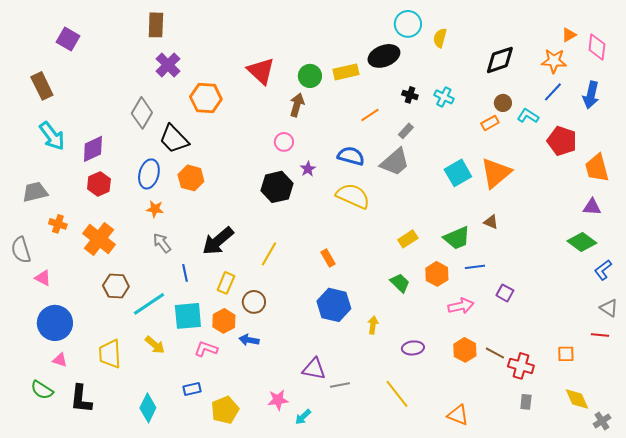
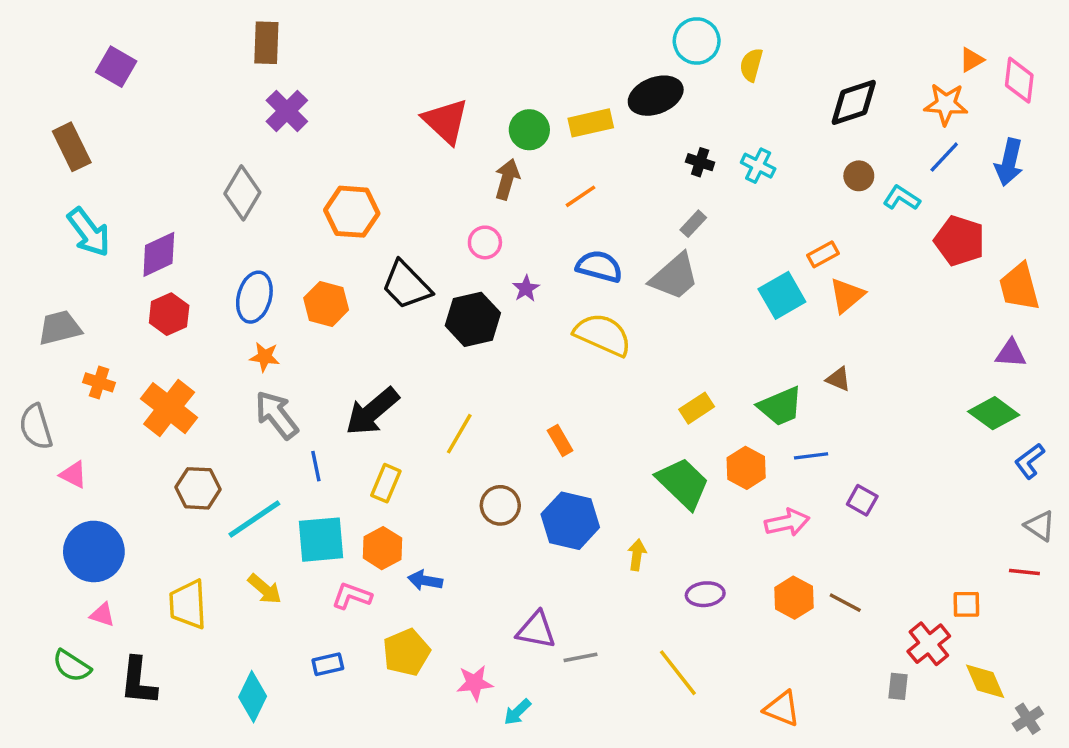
orange hexagon: (206, 98) -> (352, 212), moved
orange line: (370, 115) -> (581, 196), moved
orange rectangle: (490, 123) -> (823, 254), moved
black trapezoid: (174, 139) -> (406, 285), moved
orange triangle: (496, 173) -> (847, 295), size x0.7
gray arrow: (162, 243) -> (277, 415), size x1.4
green trapezoid: (400, 283) -> (683, 483), size x1.6
brown circle: (254, 302) -> (500, 505), moved
red cross: (521, 366) -> (929, 644), moved, turned 35
yellow pentagon: (225, 410) -> (406, 652), moved

